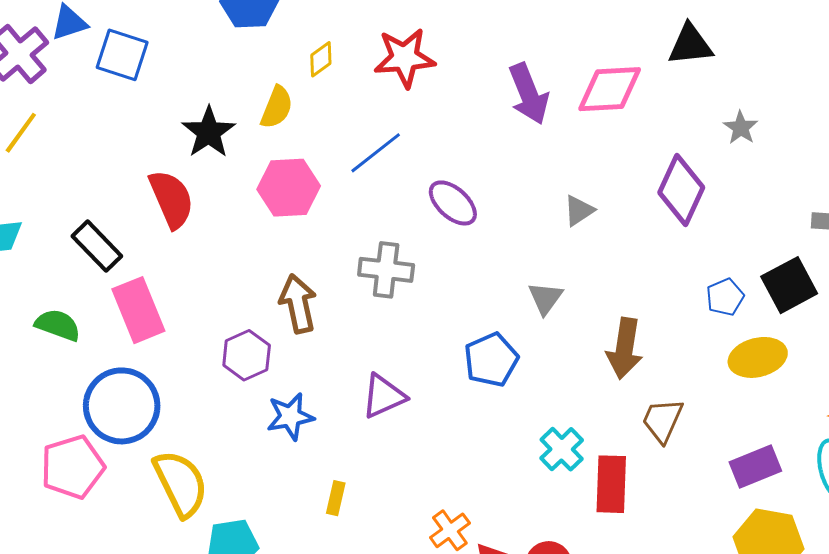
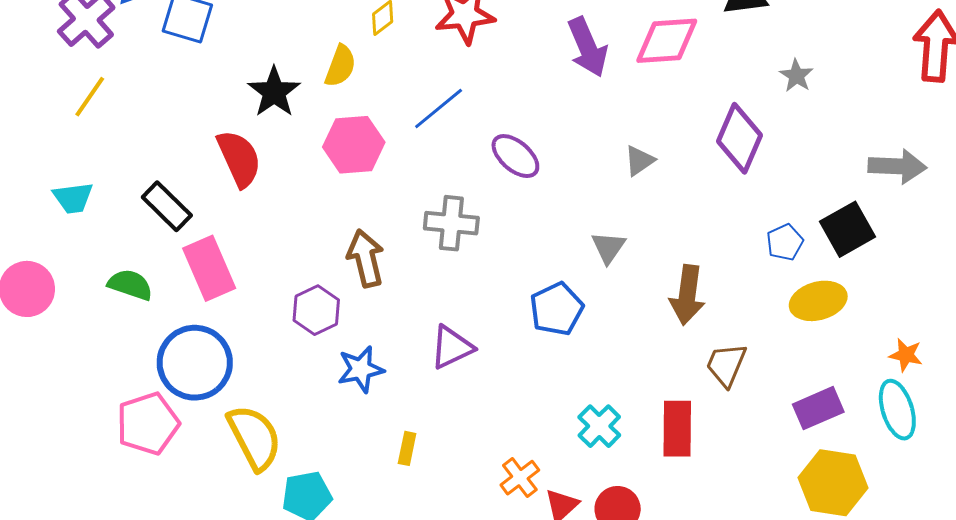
cyan cross: (562, 449) -> (599, 426), moved

